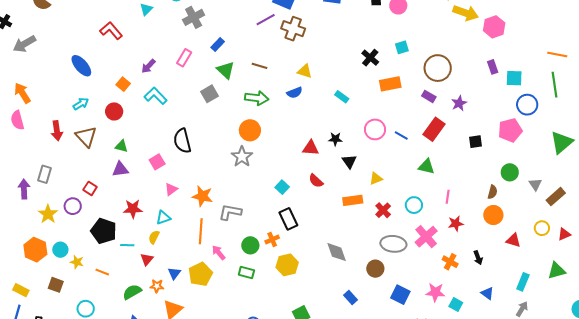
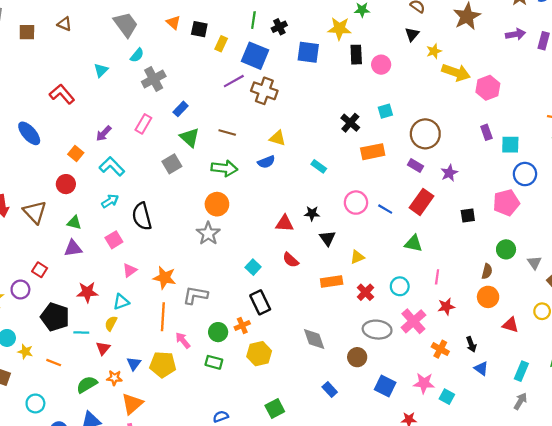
cyan arrow: (81, 104) -> (110, 201), moved
yellow pentagon: (200, 274) -> (163, 365), turned 30
blue triangle: (487, 293) -> (481, 368), moved

